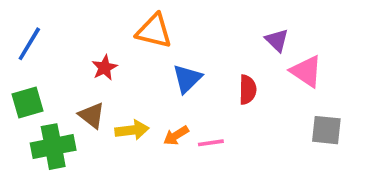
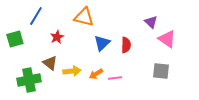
blue line: (29, 44) -> (36, 16), moved
red semicircle: (248, 90) -> (126, 45), moved
green square: (28, 103) -> (15, 39), moved
gray square: (326, 130) -> (161, 71), moved

